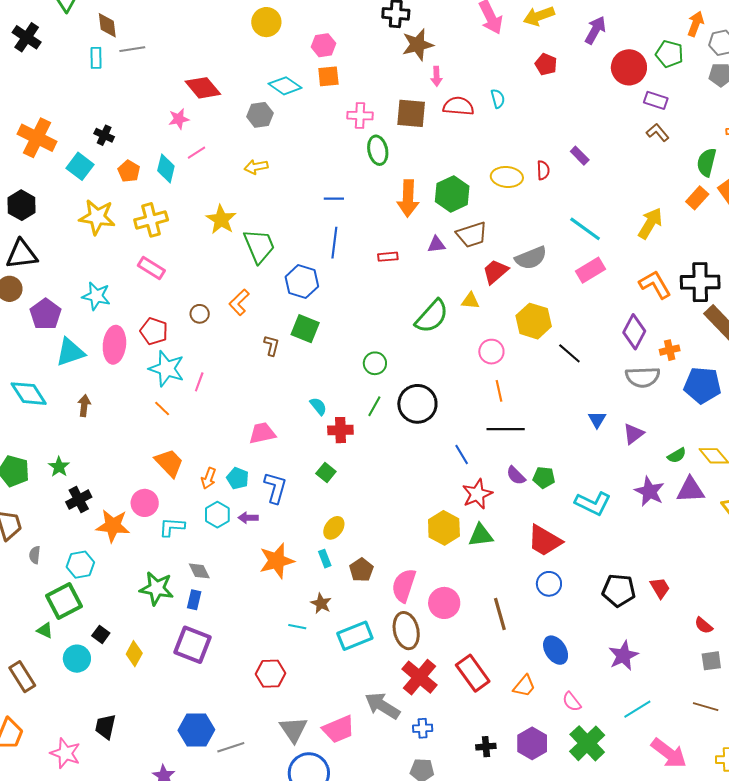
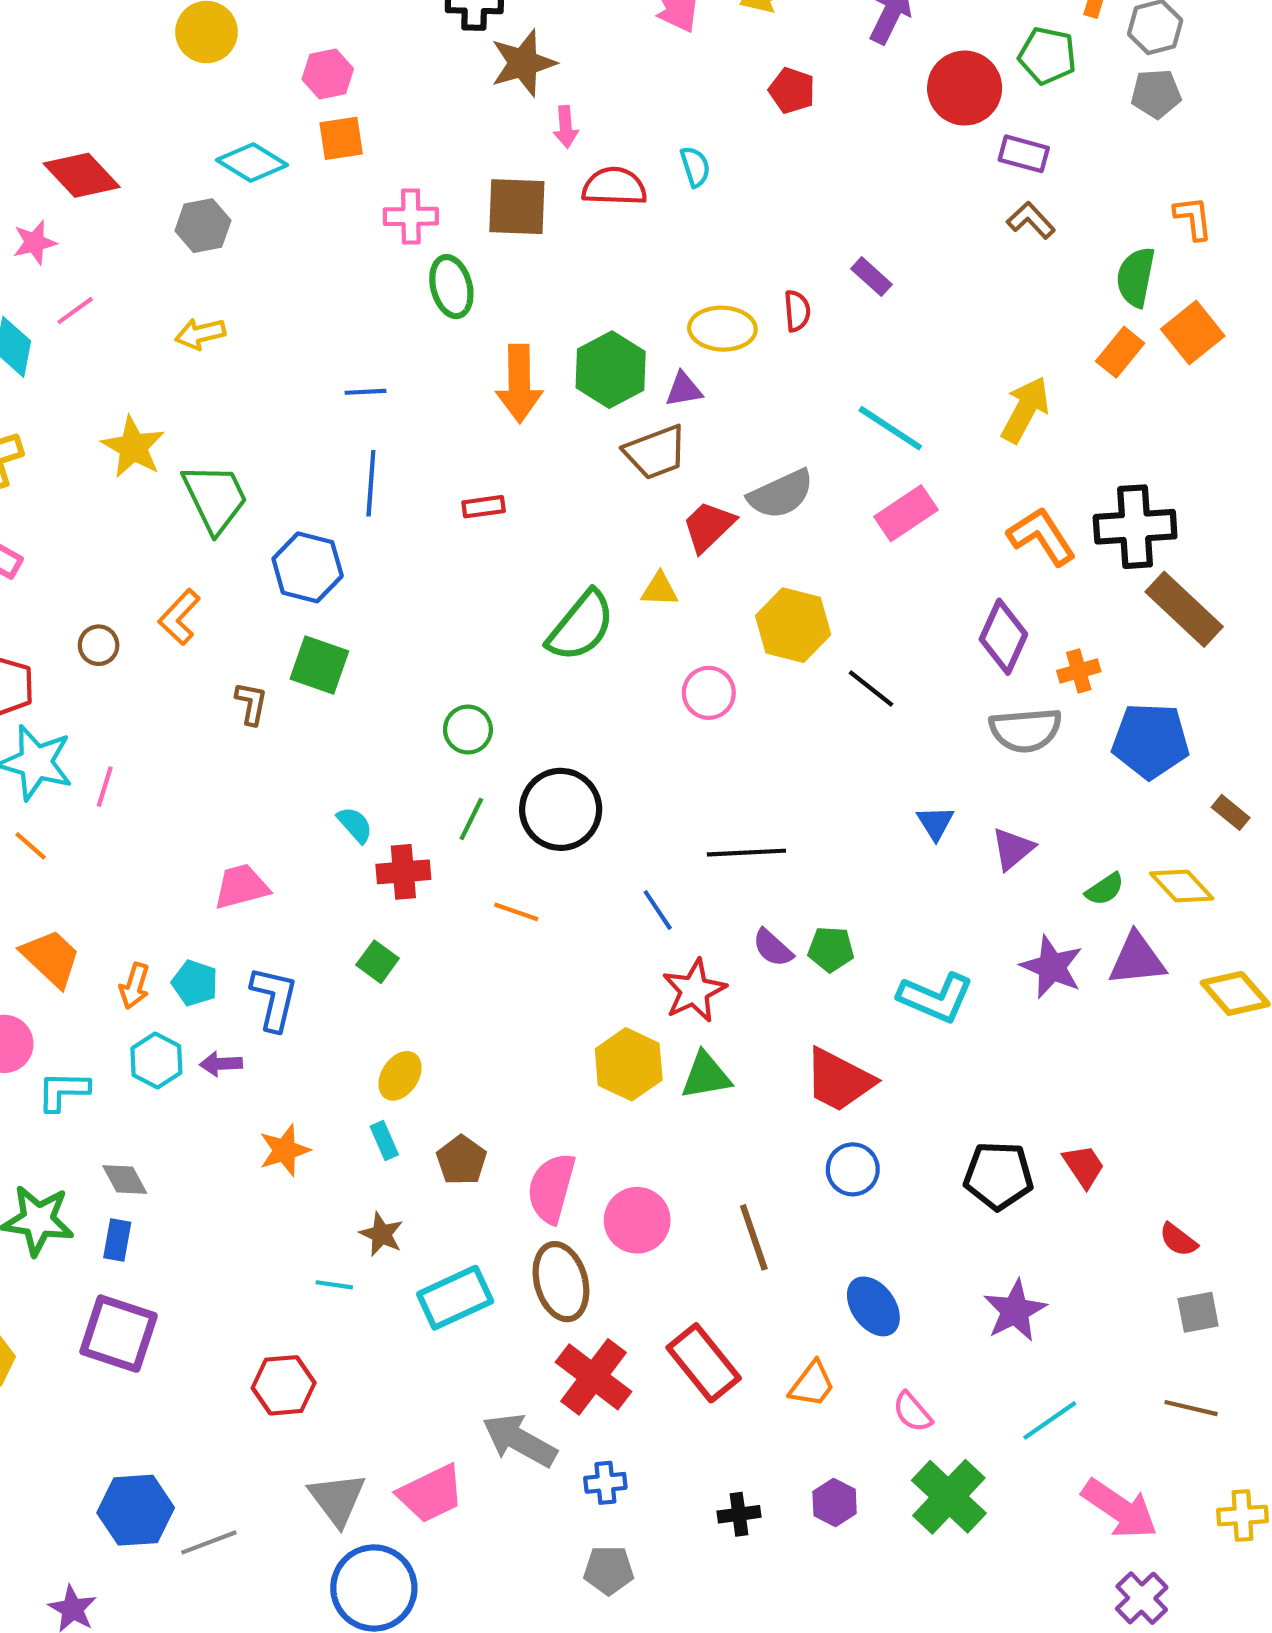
purple triangle: (436, 244) -> (684, 389), moved
orange line: (499, 391) -> (516, 912), moved, turned -55
orange star: (277, 561) -> (285, 1150), size x0.7
purple hexagon: (532, 743) -> (835, 1502), size x0.7

